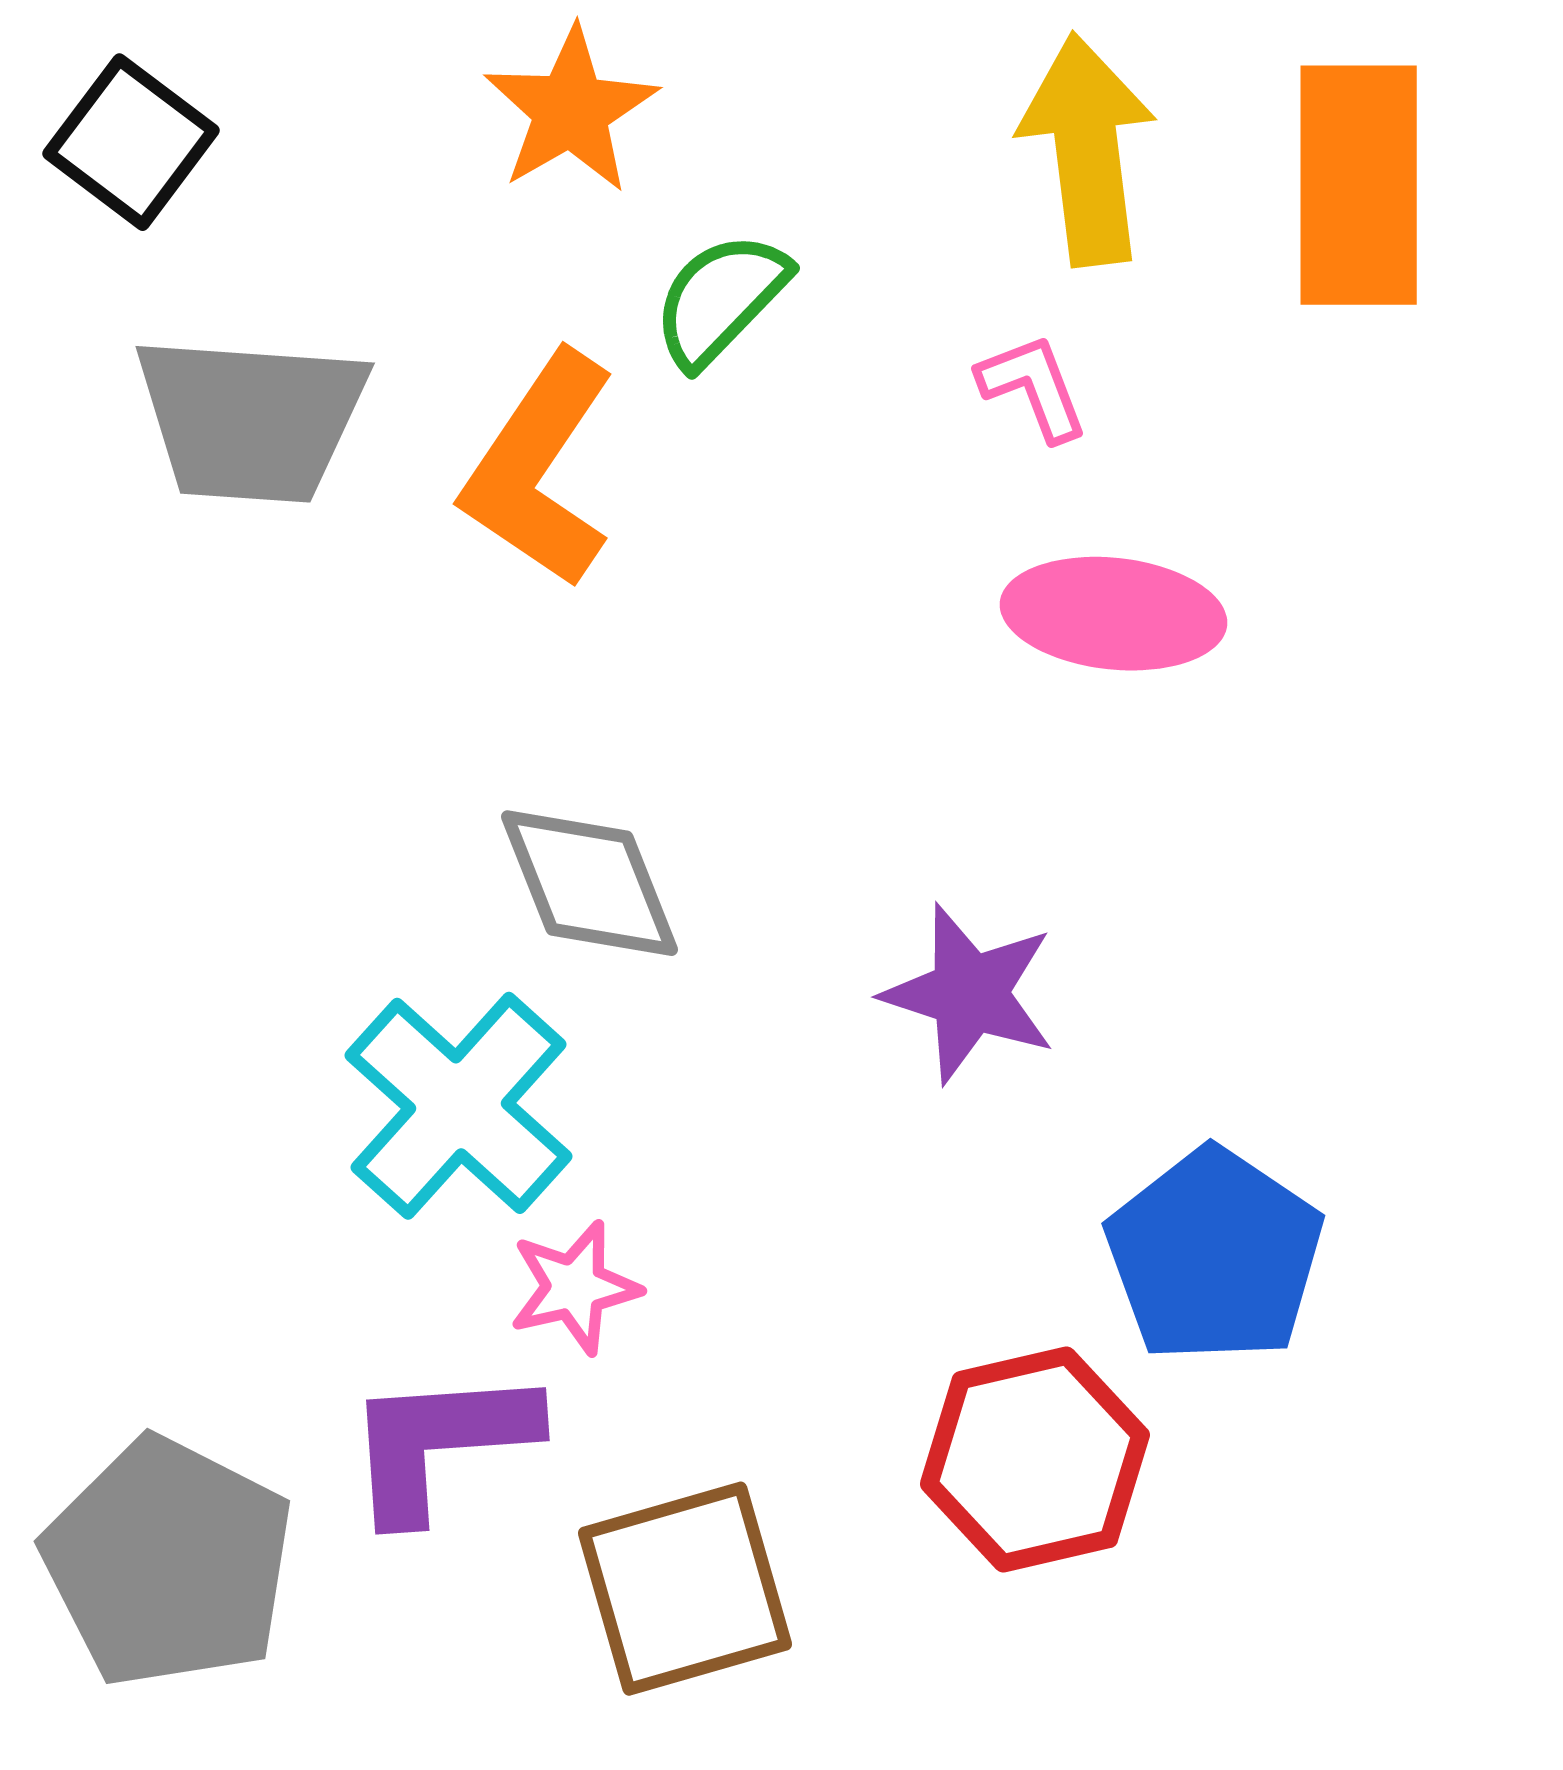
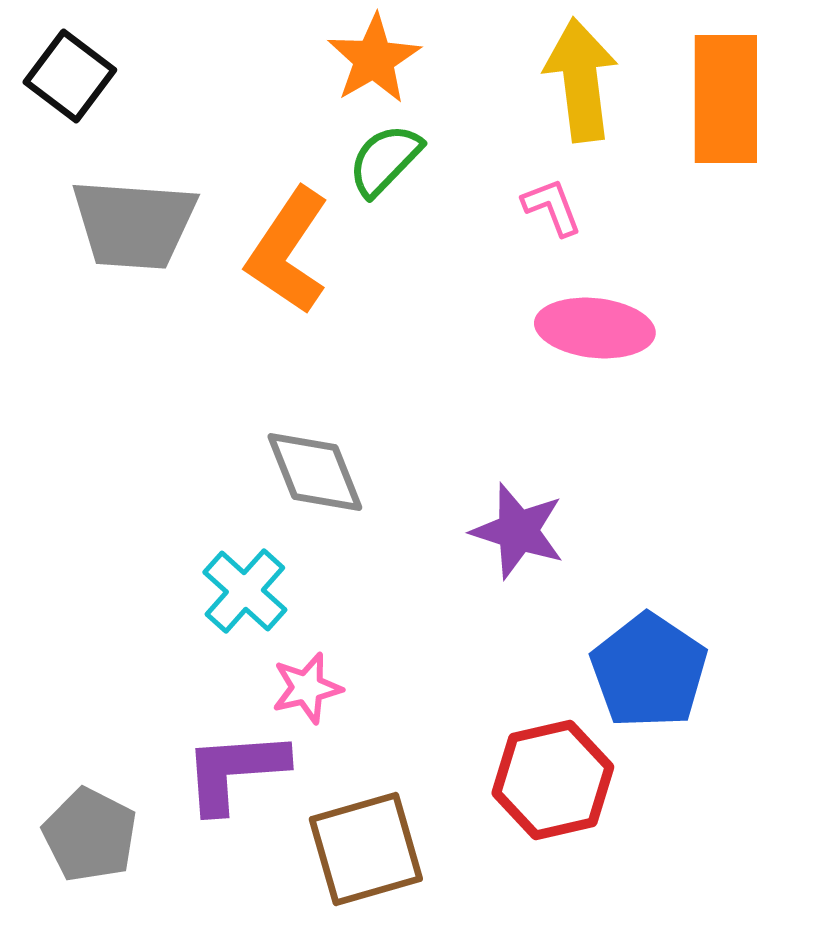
orange star: (571, 110) -> (374, 59), moved
cyan cross: (458, 1106) -> (245, 591), size x0.7
gray pentagon: (168, 1562) -> (90, 835), size x0.7

